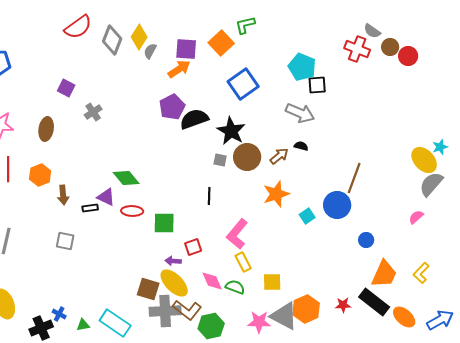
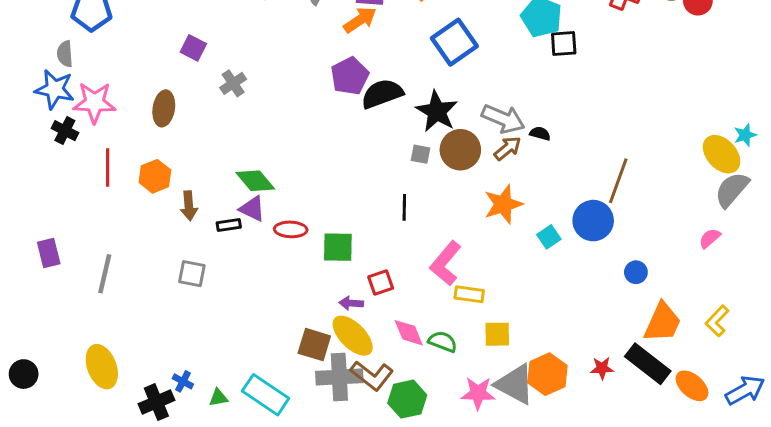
gray arrow: (300, 113) -> (503, 119), moved
green diamond: (126, 178) -> (255, 181), moved
yellow rectangle: (243, 262) -> (469, 294), moved, turned -54

